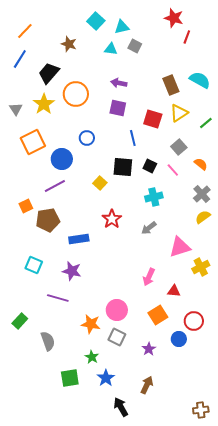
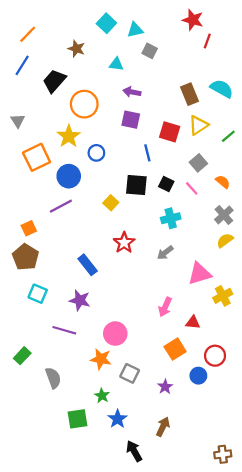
cyan triangle: (111, 49) -> (116, 64), moved
yellow star: (44, 104) -> (69, 136), moved
brown pentagon: (48, 220) -> (25, 257), moved, turned -30
blue rectangle: (79, 239) -> (88, 265), turned 60
pink circle: (117, 310) -> (115, 334), moved

